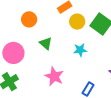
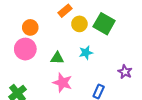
green triangle: (46, 43) -> (57, 58), moved, turned -32
pink circle: (13, 53) -> (25, 49), moved

